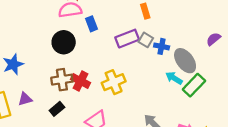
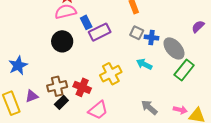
purple rectangle: (127, 39) -> (100, 32), moved
cyan arrow: (174, 78) -> (144, 64), moved
brown cross: (62, 80) -> (57, 86), moved
red cross: (81, 81) -> (82, 87), moved

